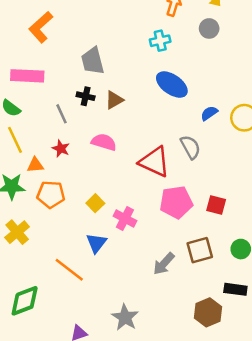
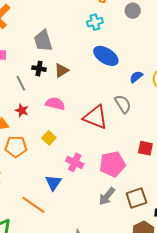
pink pentagon: (176, 202) -> (112, 164), moved
yellow square: (95, 203) -> (49, 138), moved
brown square: (200, 250) -> (136, 198), moved

